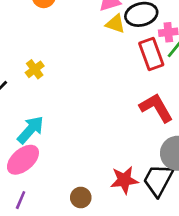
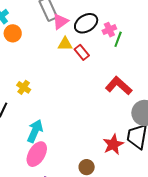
yellow triangle: (115, 24) -> (65, 44), moved
red rectangle: (151, 54) -> (82, 52), moved, size x0.7

